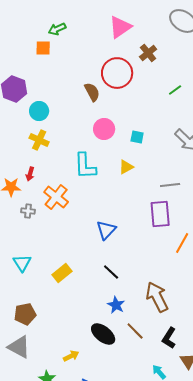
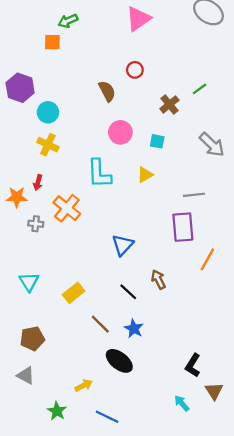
brown cross: (148, 53) -> (169, 104), moved
red circle: (117, 73) -> (135, 70), size x0.5
brown arrow: (157, 297) -> (158, 280), moved, size x0.6
brown line: (135, 331) -> (100, 324), moved
gray triangle: (19, 347) -> (26, 375), size x0.7

